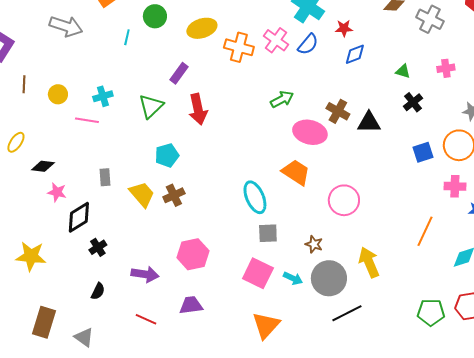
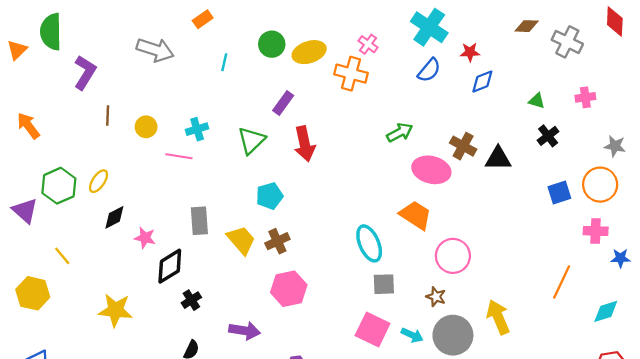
green circle: (155, 16) -> (272, 44), moved
pink cross: (276, 40) -> (368, 44), moved, size x0.7
black diamond: (43, 166) -> (114, 217), moved, turned -35
gray rectangle: (105, 177) -> (199, 221), size x1.4
pink circle: (344, 200) -> (453, 256), moved
pink hexagon: (193, 254) -> (289, 289), moved

